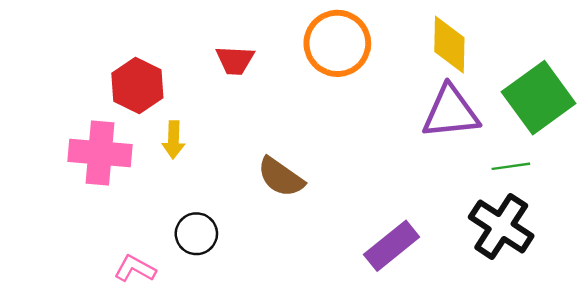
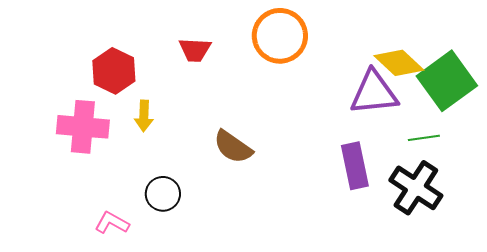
yellow diamond: (449, 45) -> (399, 63), moved, turned -48
purple rectangle: (392, 246) -> (355, 166), moved, turned -63

